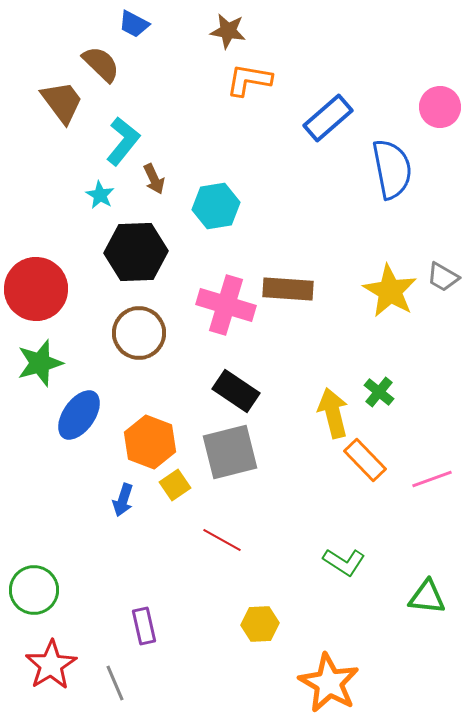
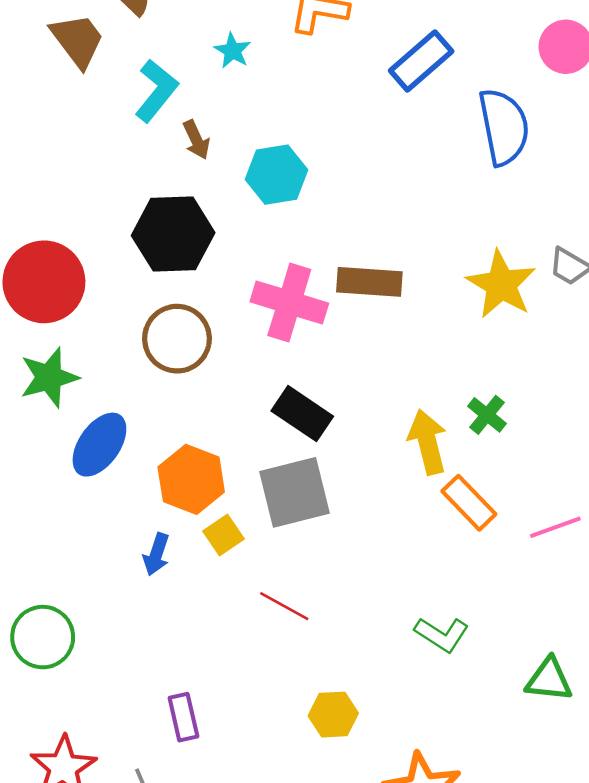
cyan star: (100, 195) -> (233, 51), moved
green circle: (34, 590) -> (43, 637), moved

